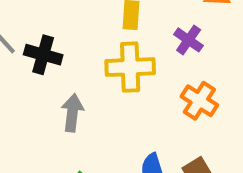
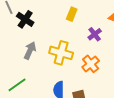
yellow cross: (130, 67) -> (61, 53), moved

